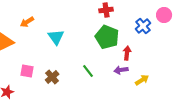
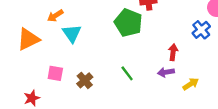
blue cross: (143, 26) -> (201, 30), moved
cyan triangle: (56, 37) -> (72, 33), moved
green pentagon: (107, 37) -> (128, 23), moved

